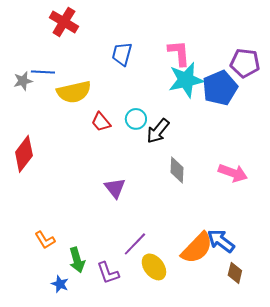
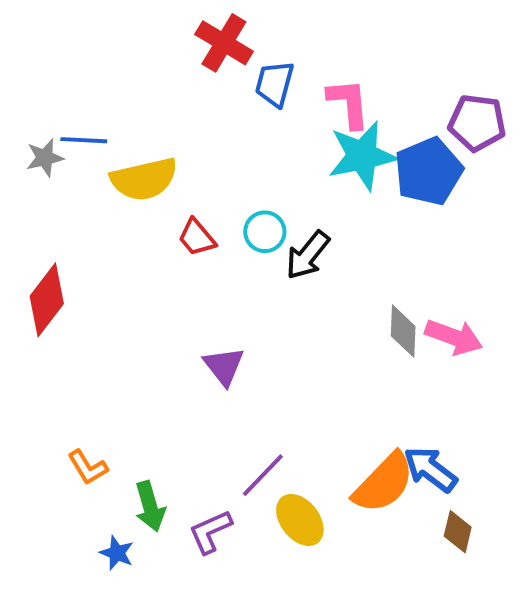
red cross: (64, 22) -> (224, 43), moved
blue trapezoid: (122, 54) -> (275, 84), moved
gray diamond: (177, 170) -> (403, 331), moved
purple L-shape: (108, 273) -> (210, 532), turned 85

